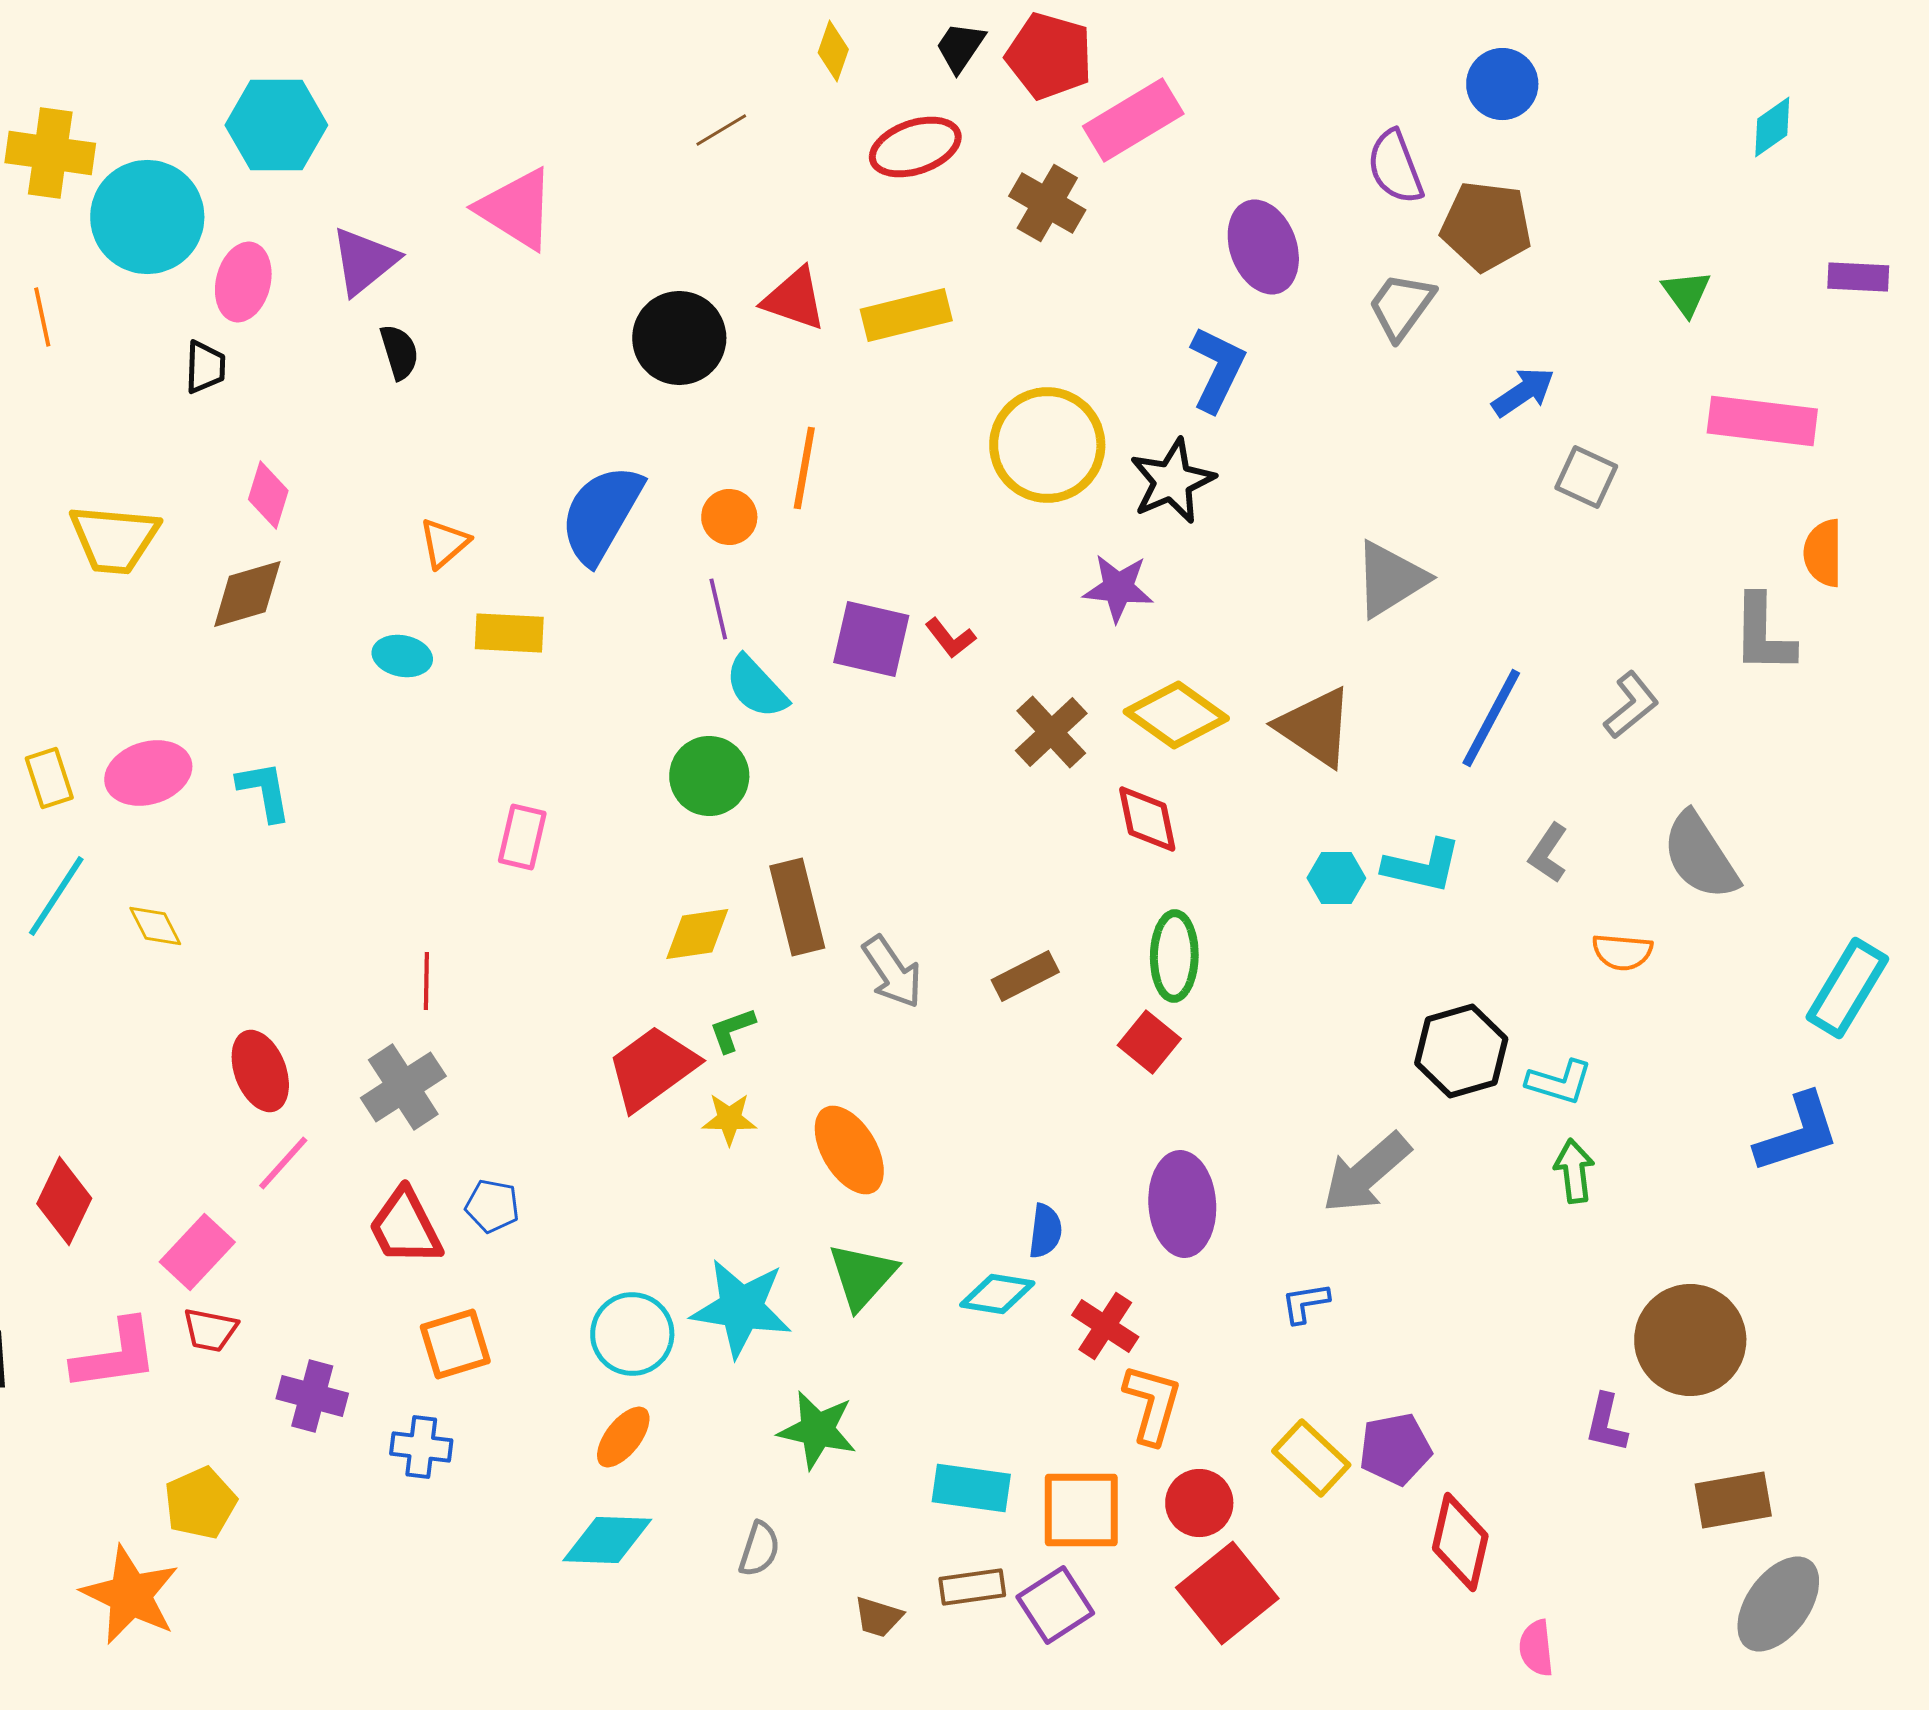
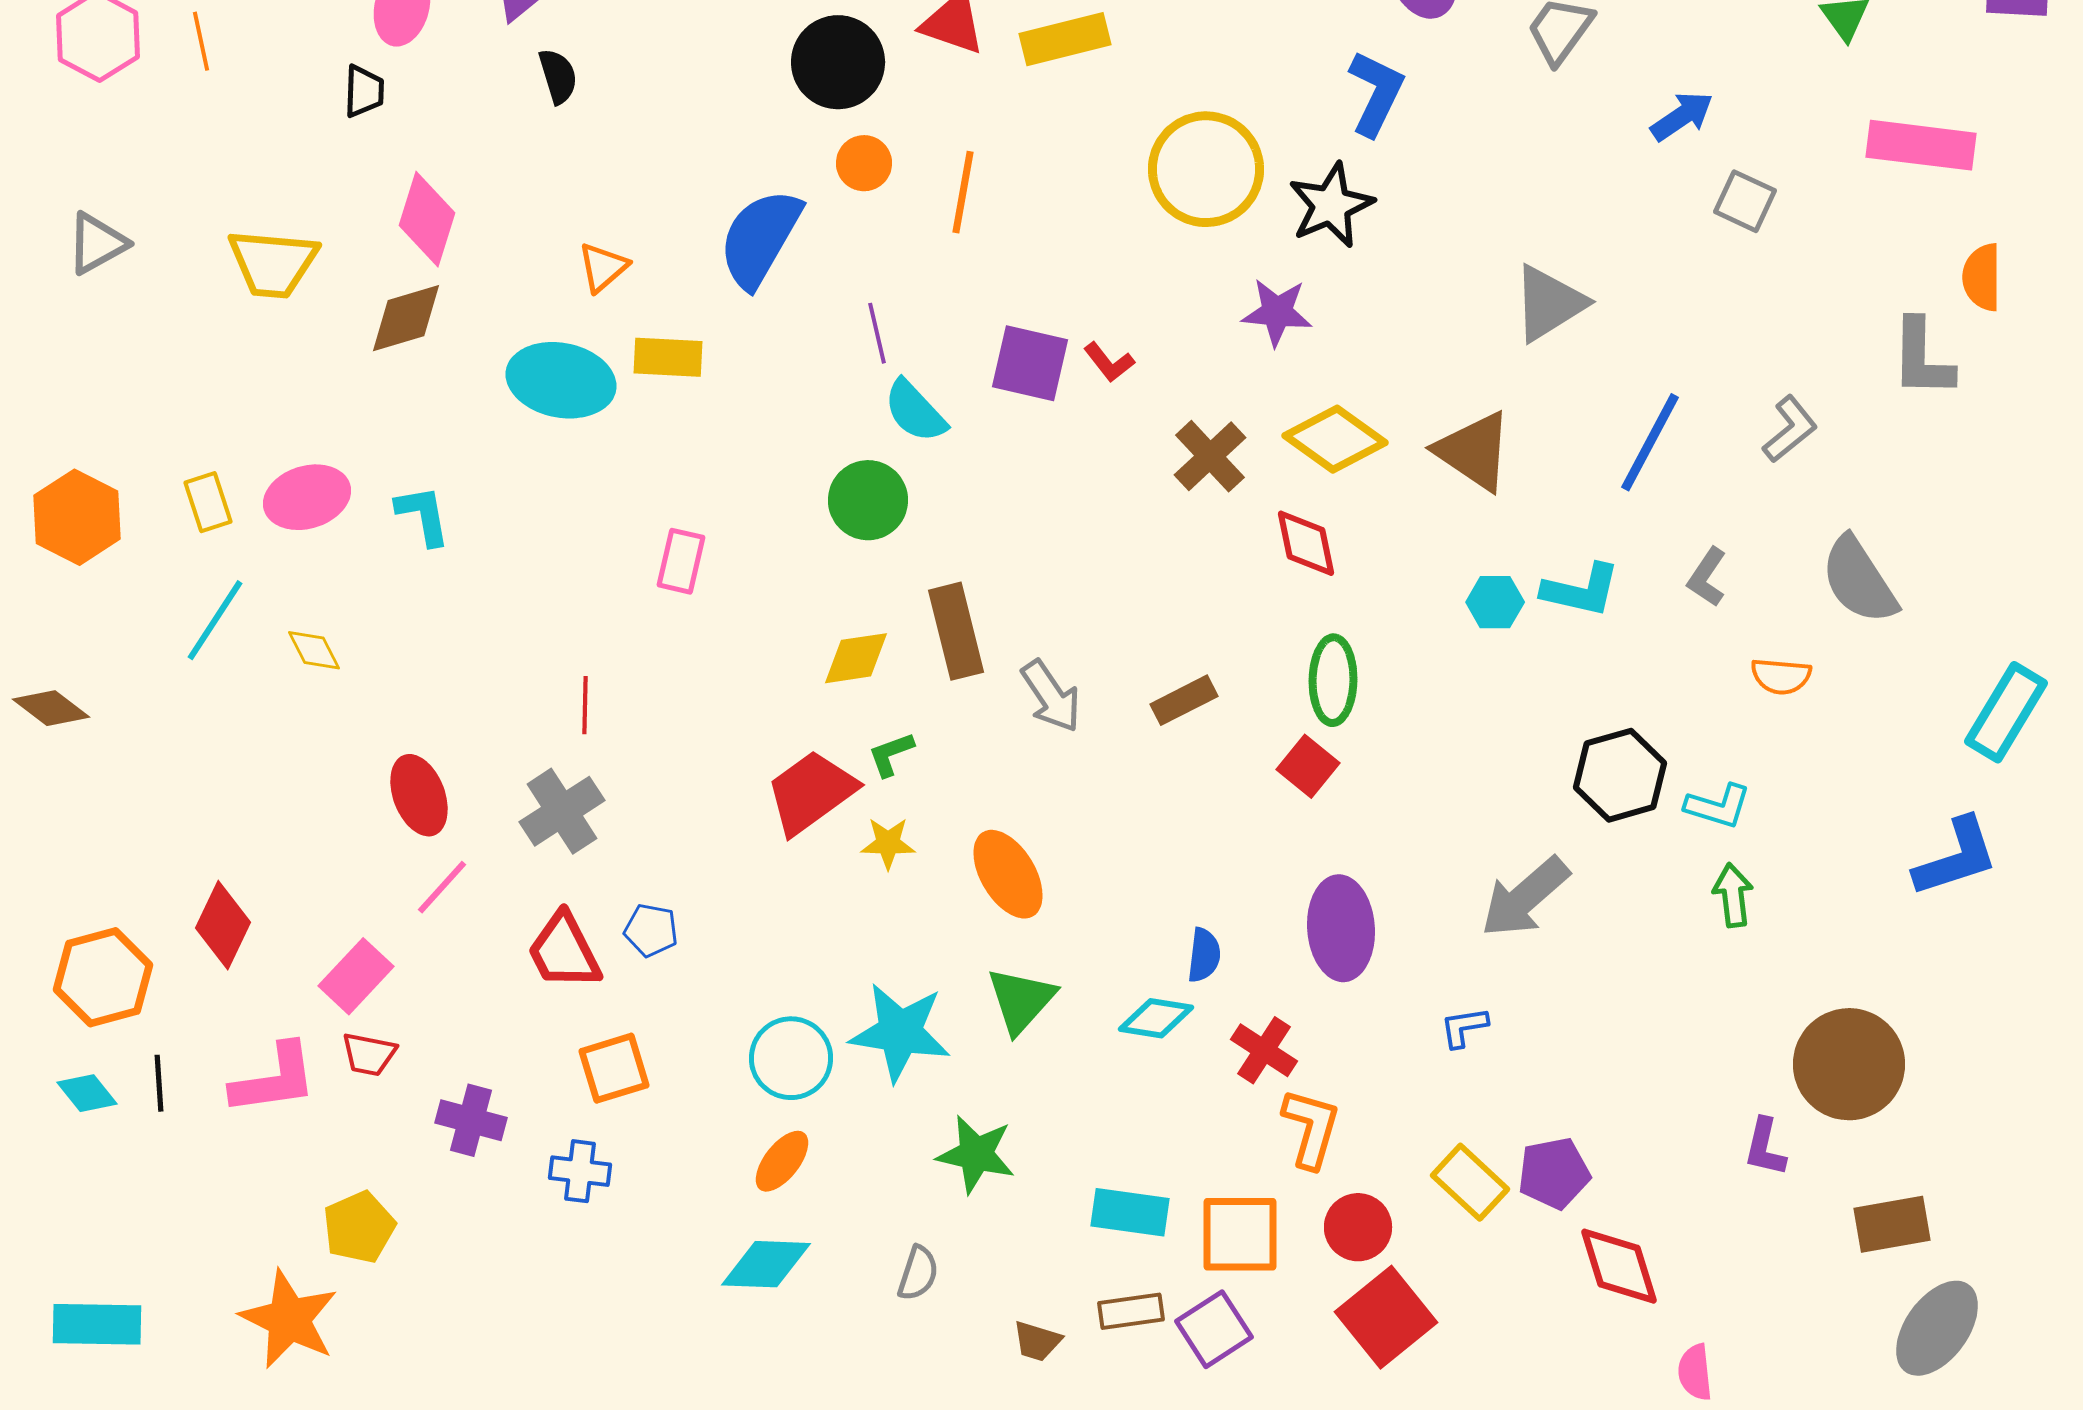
pink diamond: (268, 495) -> (427, 219), size x1.4
orange circle: (729, 517) -> (864, 163), moved
cyan ellipse: (402, 656) -> (561, 380), size x1.8
red diamond: (1460, 1542) -> (1619, 1266), turned -30

